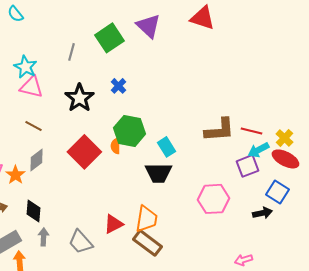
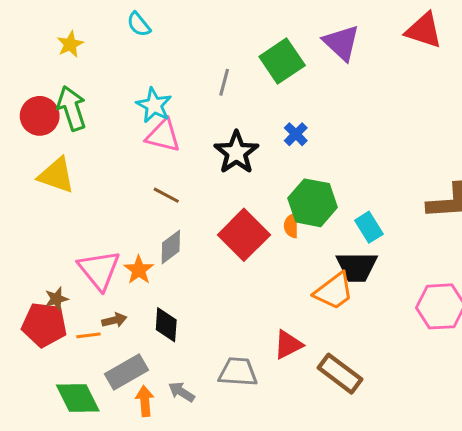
orange trapezoid: (146, 219) -> (334, 291), moved, turned 44
gray arrow: (43, 237) -> (181, 392), moved, turned -60
gray trapezoid: (80, 242) -> (238, 372), turned 136

